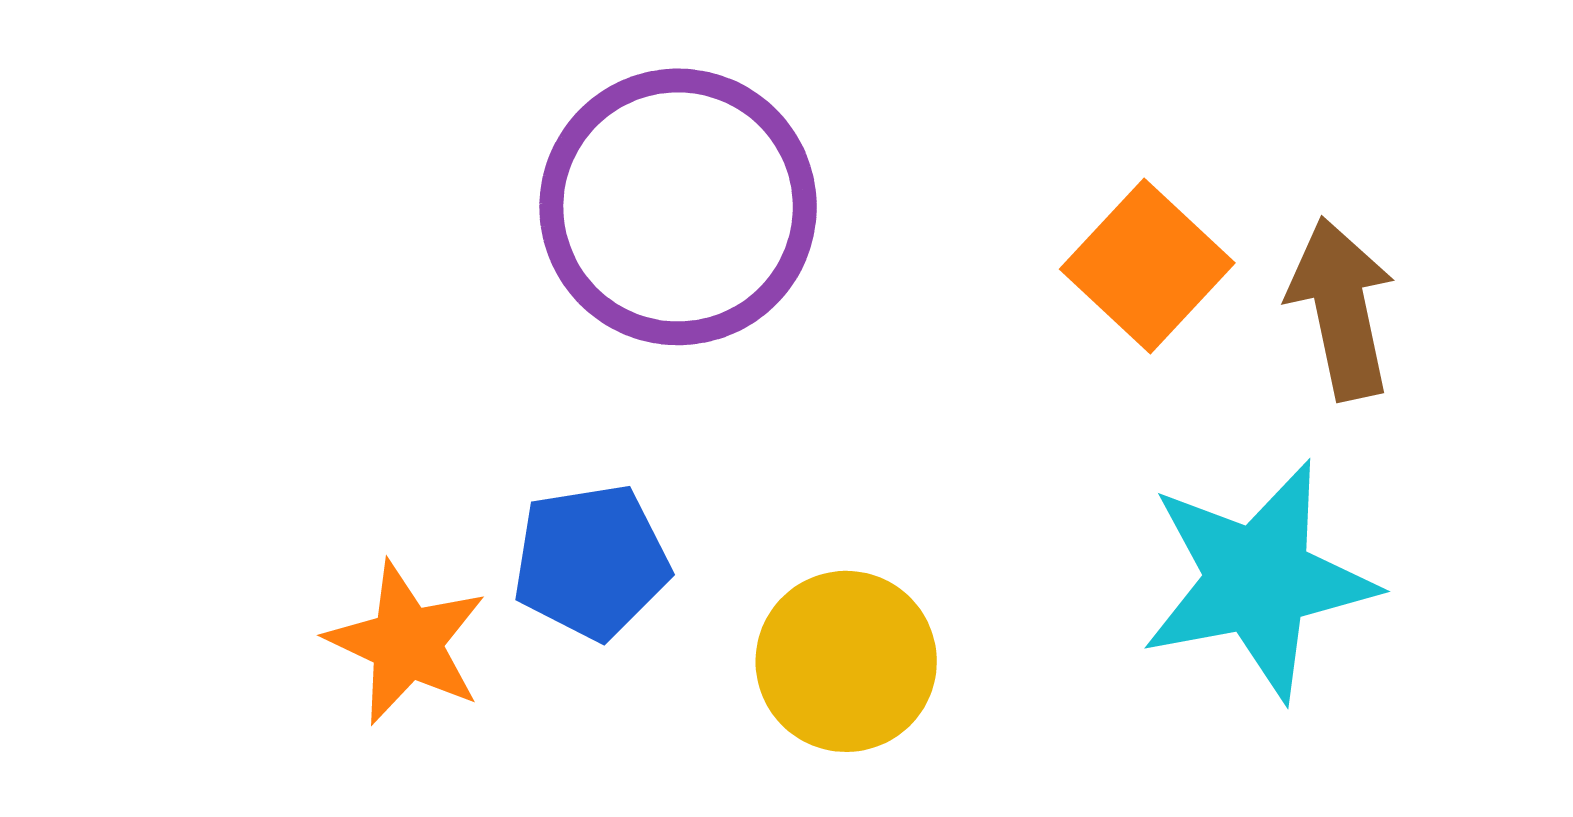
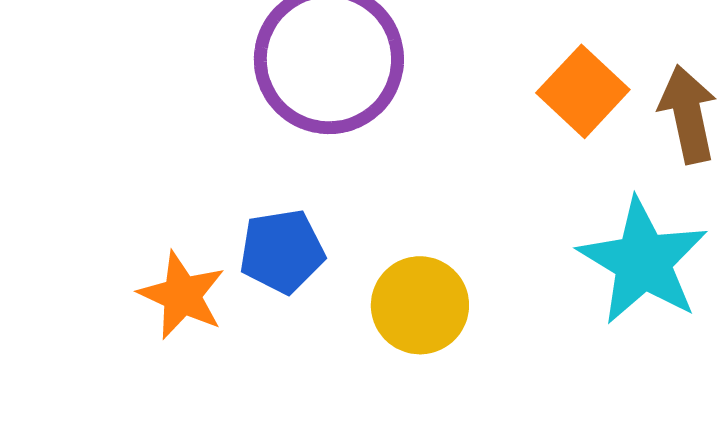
cyan star: (1258, 580) -> (643, 261), turned -30

